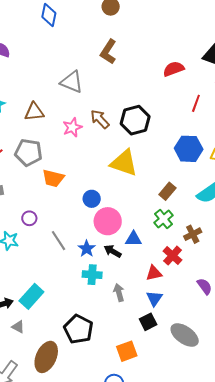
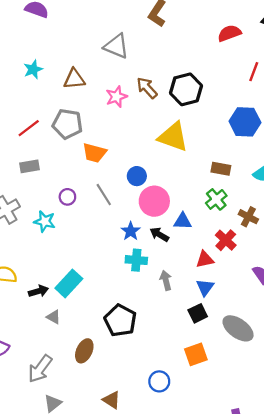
brown rectangle: (167, 191) -> (221, 169), turned 60
brown cross: (193, 234) -> (248, 217), turned -36
gray line: (59, 241) -> (104, 195), moved
orange square: (127, 351) -> (196, 354), moved
brown ellipse: (46, 357) -> (84, 351), size x0.7

